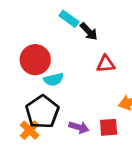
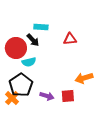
cyan rectangle: (69, 19) -> (41, 27), moved, turned -32
black arrow: (89, 31) -> (33, 40), moved
red triangle: (106, 64) -> (70, 39), moved

